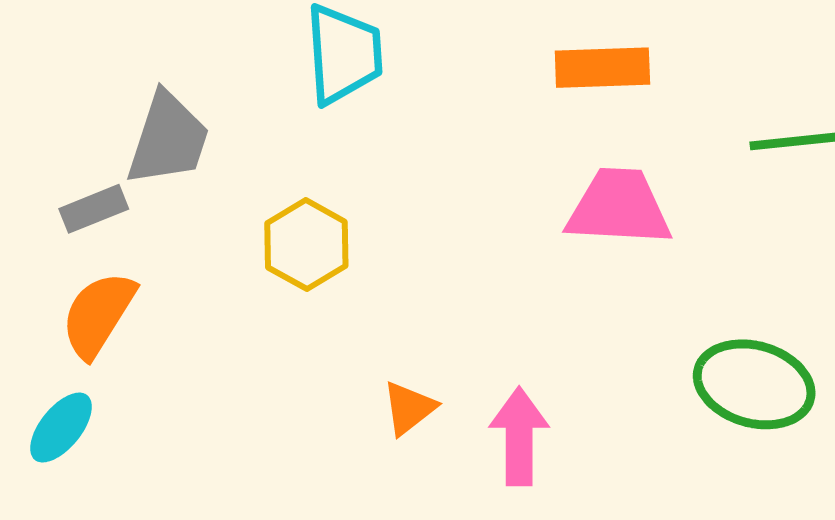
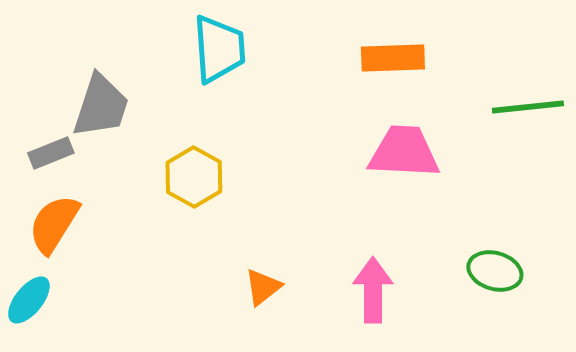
green ellipse: (754, 384) -> (495, 271), size x0.7
pink arrow: (519, 436) -> (373, 290), moved

